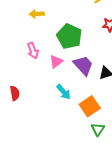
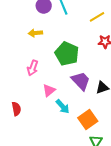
pink arrow: (33, 51) -> (33, 68), turned 42
pink triangle: (56, 61) -> (49, 90), moved

